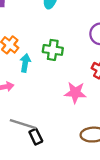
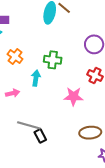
cyan arrow: (25, 63) -> (36, 78), moved

